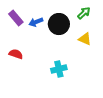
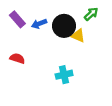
yellow triangle: (85, 39) -> (78, 36), moved

